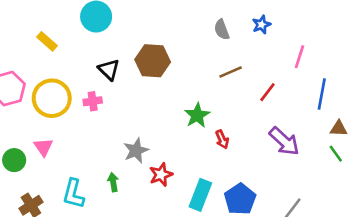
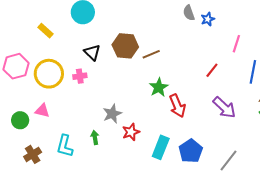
gray semicircle: (222, 30) -> (189, 13), moved
brown line: (231, 72) -> (151, 54), moved
red arrow: (222, 139) -> (177, 106), size x1.6
pink triangle: (43, 147) -> (42, 111), turned -42

